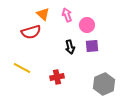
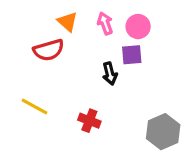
pink circle: (87, 25) -> (138, 27), moved
purple square: (92, 46) -> (132, 55), moved
red cross: (57, 77) -> (89, 121), turned 32

